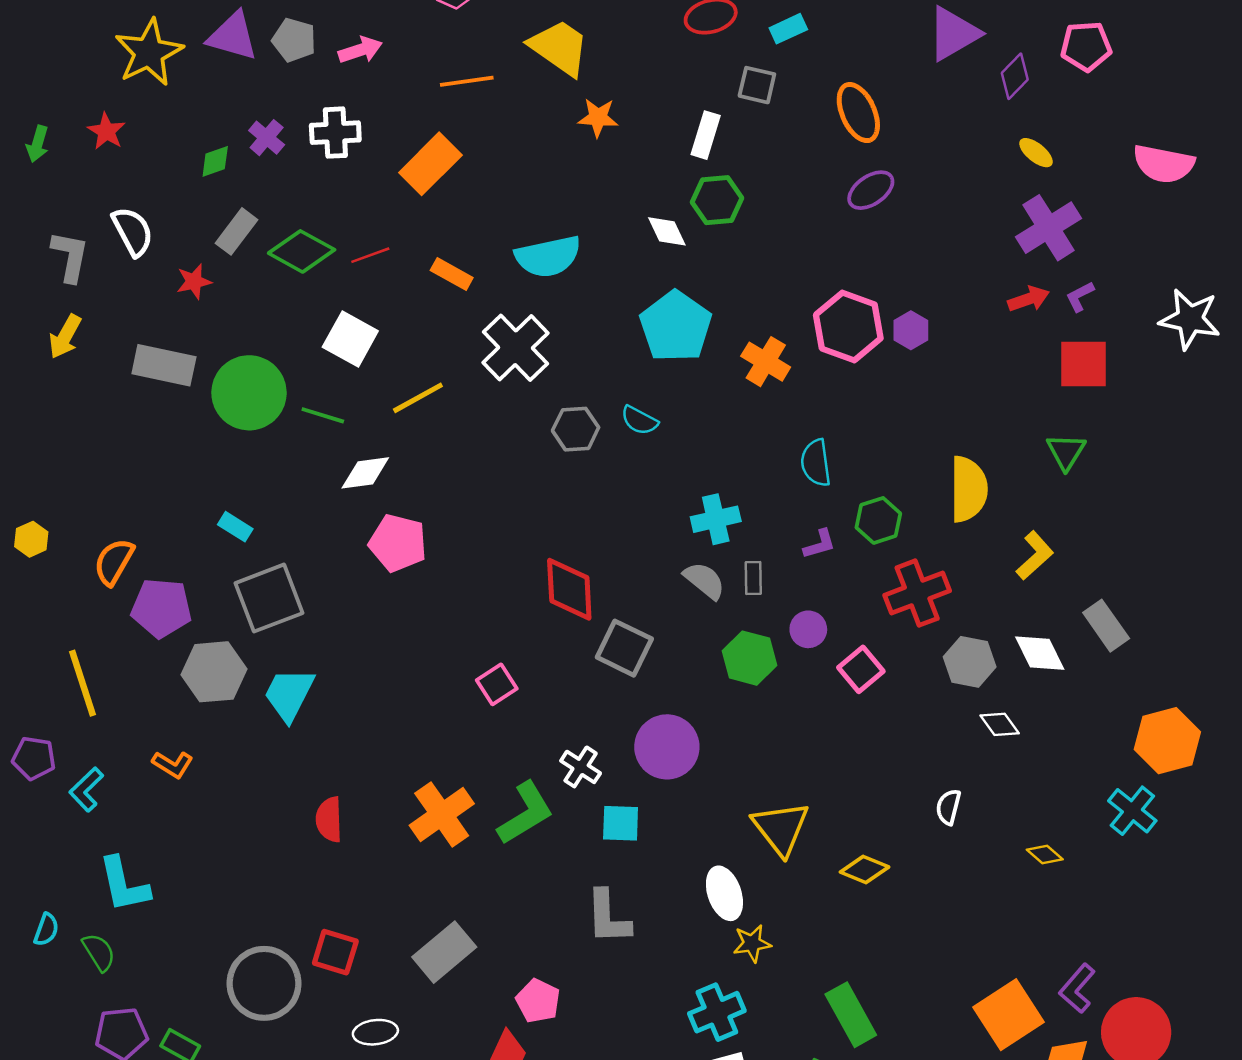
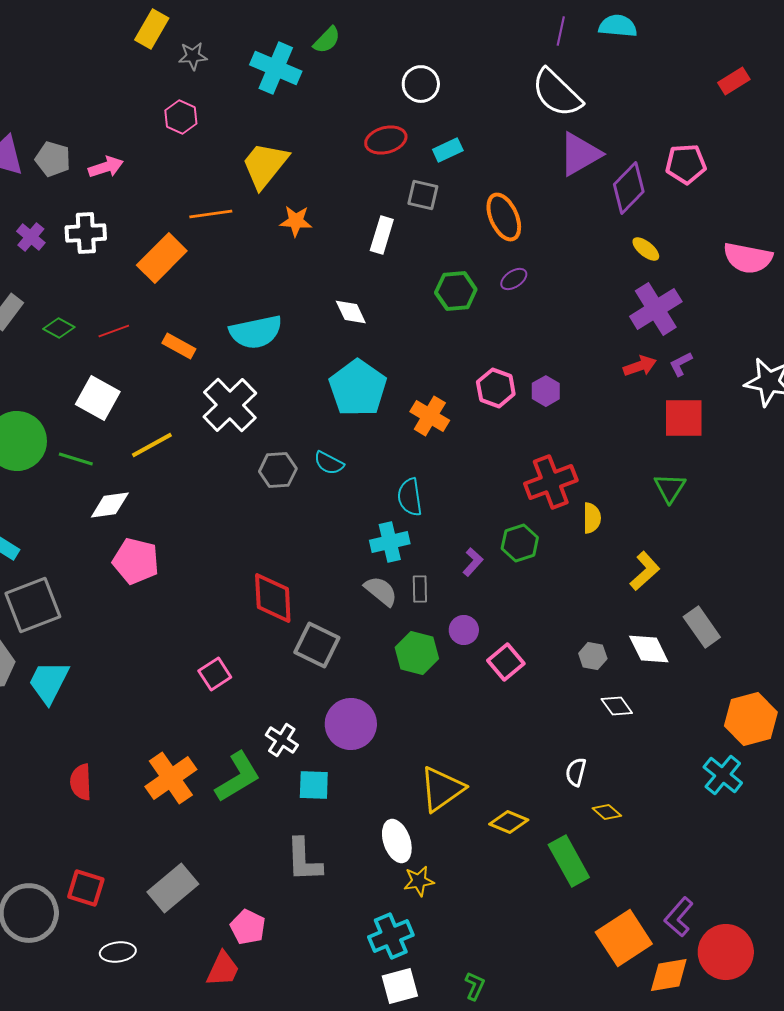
yellow trapezoid: (559, 47) -> (265, 165), turned -86
purple diamond: (1015, 76) -> (629, 188), size x1.4
orange line: (467, 81) -> (211, 214), moved
purple ellipse: (871, 190) -> (514, 279), size x0.7
green hexagon: (717, 200) -> (456, 291), moved
green diamond: (302, 251) -> (59, 328), size x0.6
pink hexagon: (848, 327) -> (496, 388), size x0.7
cyan semicircle: (816, 463) -> (410, 497), moved
yellow semicircle: (968, 489) -> (592, 518), size x0.6
purple L-shape: (820, 544) -> (473, 562), turned -32
red cross: (917, 593) -> (551, 482), moved
gray hexagon: (970, 662) -> (593, 656), size x0.7
yellow triangle: (781, 828) -> (442, 789), turned 33
yellow diamond: (1045, 855) -> (607, 812), moved
green rectangle: (851, 1015) -> (569, 861), moved

